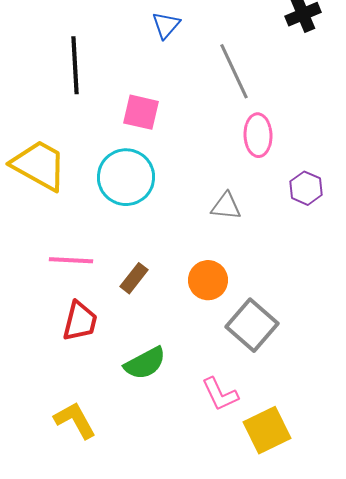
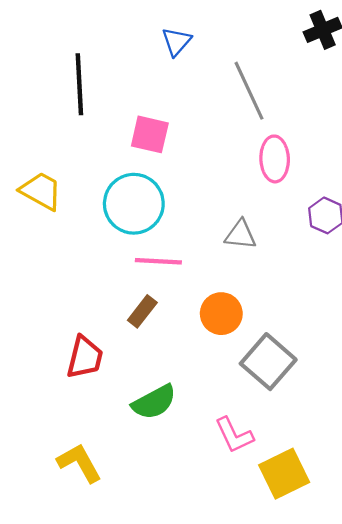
yellow trapezoid: (39, 165) -> (41, 191), size x0.7
pink line: (71, 260) -> (158, 261), moved

